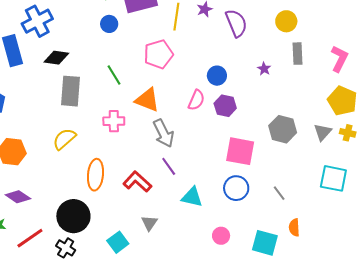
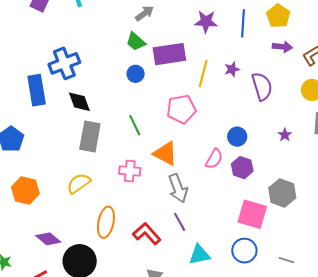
black diamond: (56, 58) -> (79, 102), turned 55
gray hexagon: (283, 129) -> (282, 193), moved
gray line: (279, 193) -> (286, 260), turned -42
purple diamond: (18, 197) -> (48, 239), moved
cyan triangle: (192, 197) -> (199, 255), turned -30

